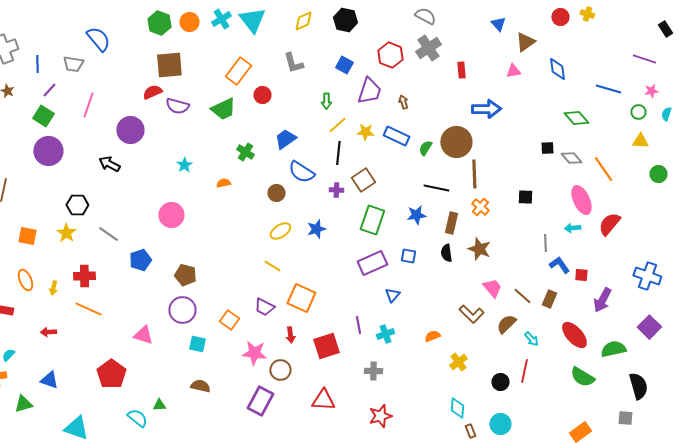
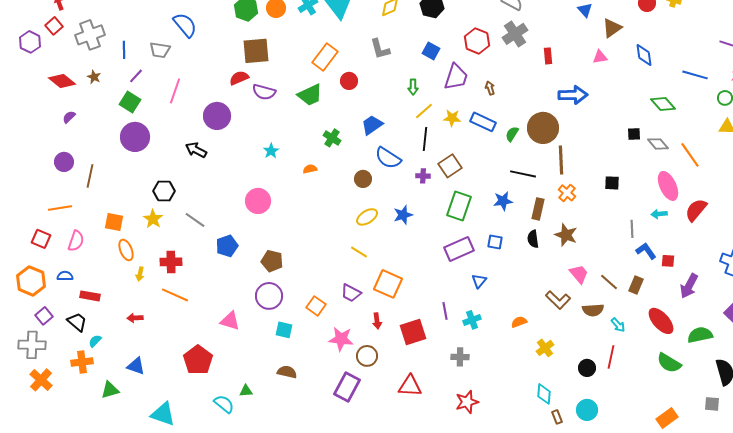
orange ellipse: (25, 280) -> (126, 250), moved
brown semicircle: (506, 324) -> (593, 310), turned -140

